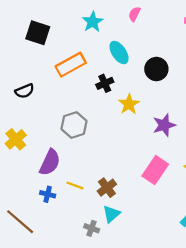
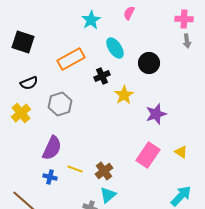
black square: (38, 33) -> (23, 42), moved
gray hexagon: (74, 125) -> (60, 104), moved
yellow cross: (16, 139) -> (21, 113), moved

